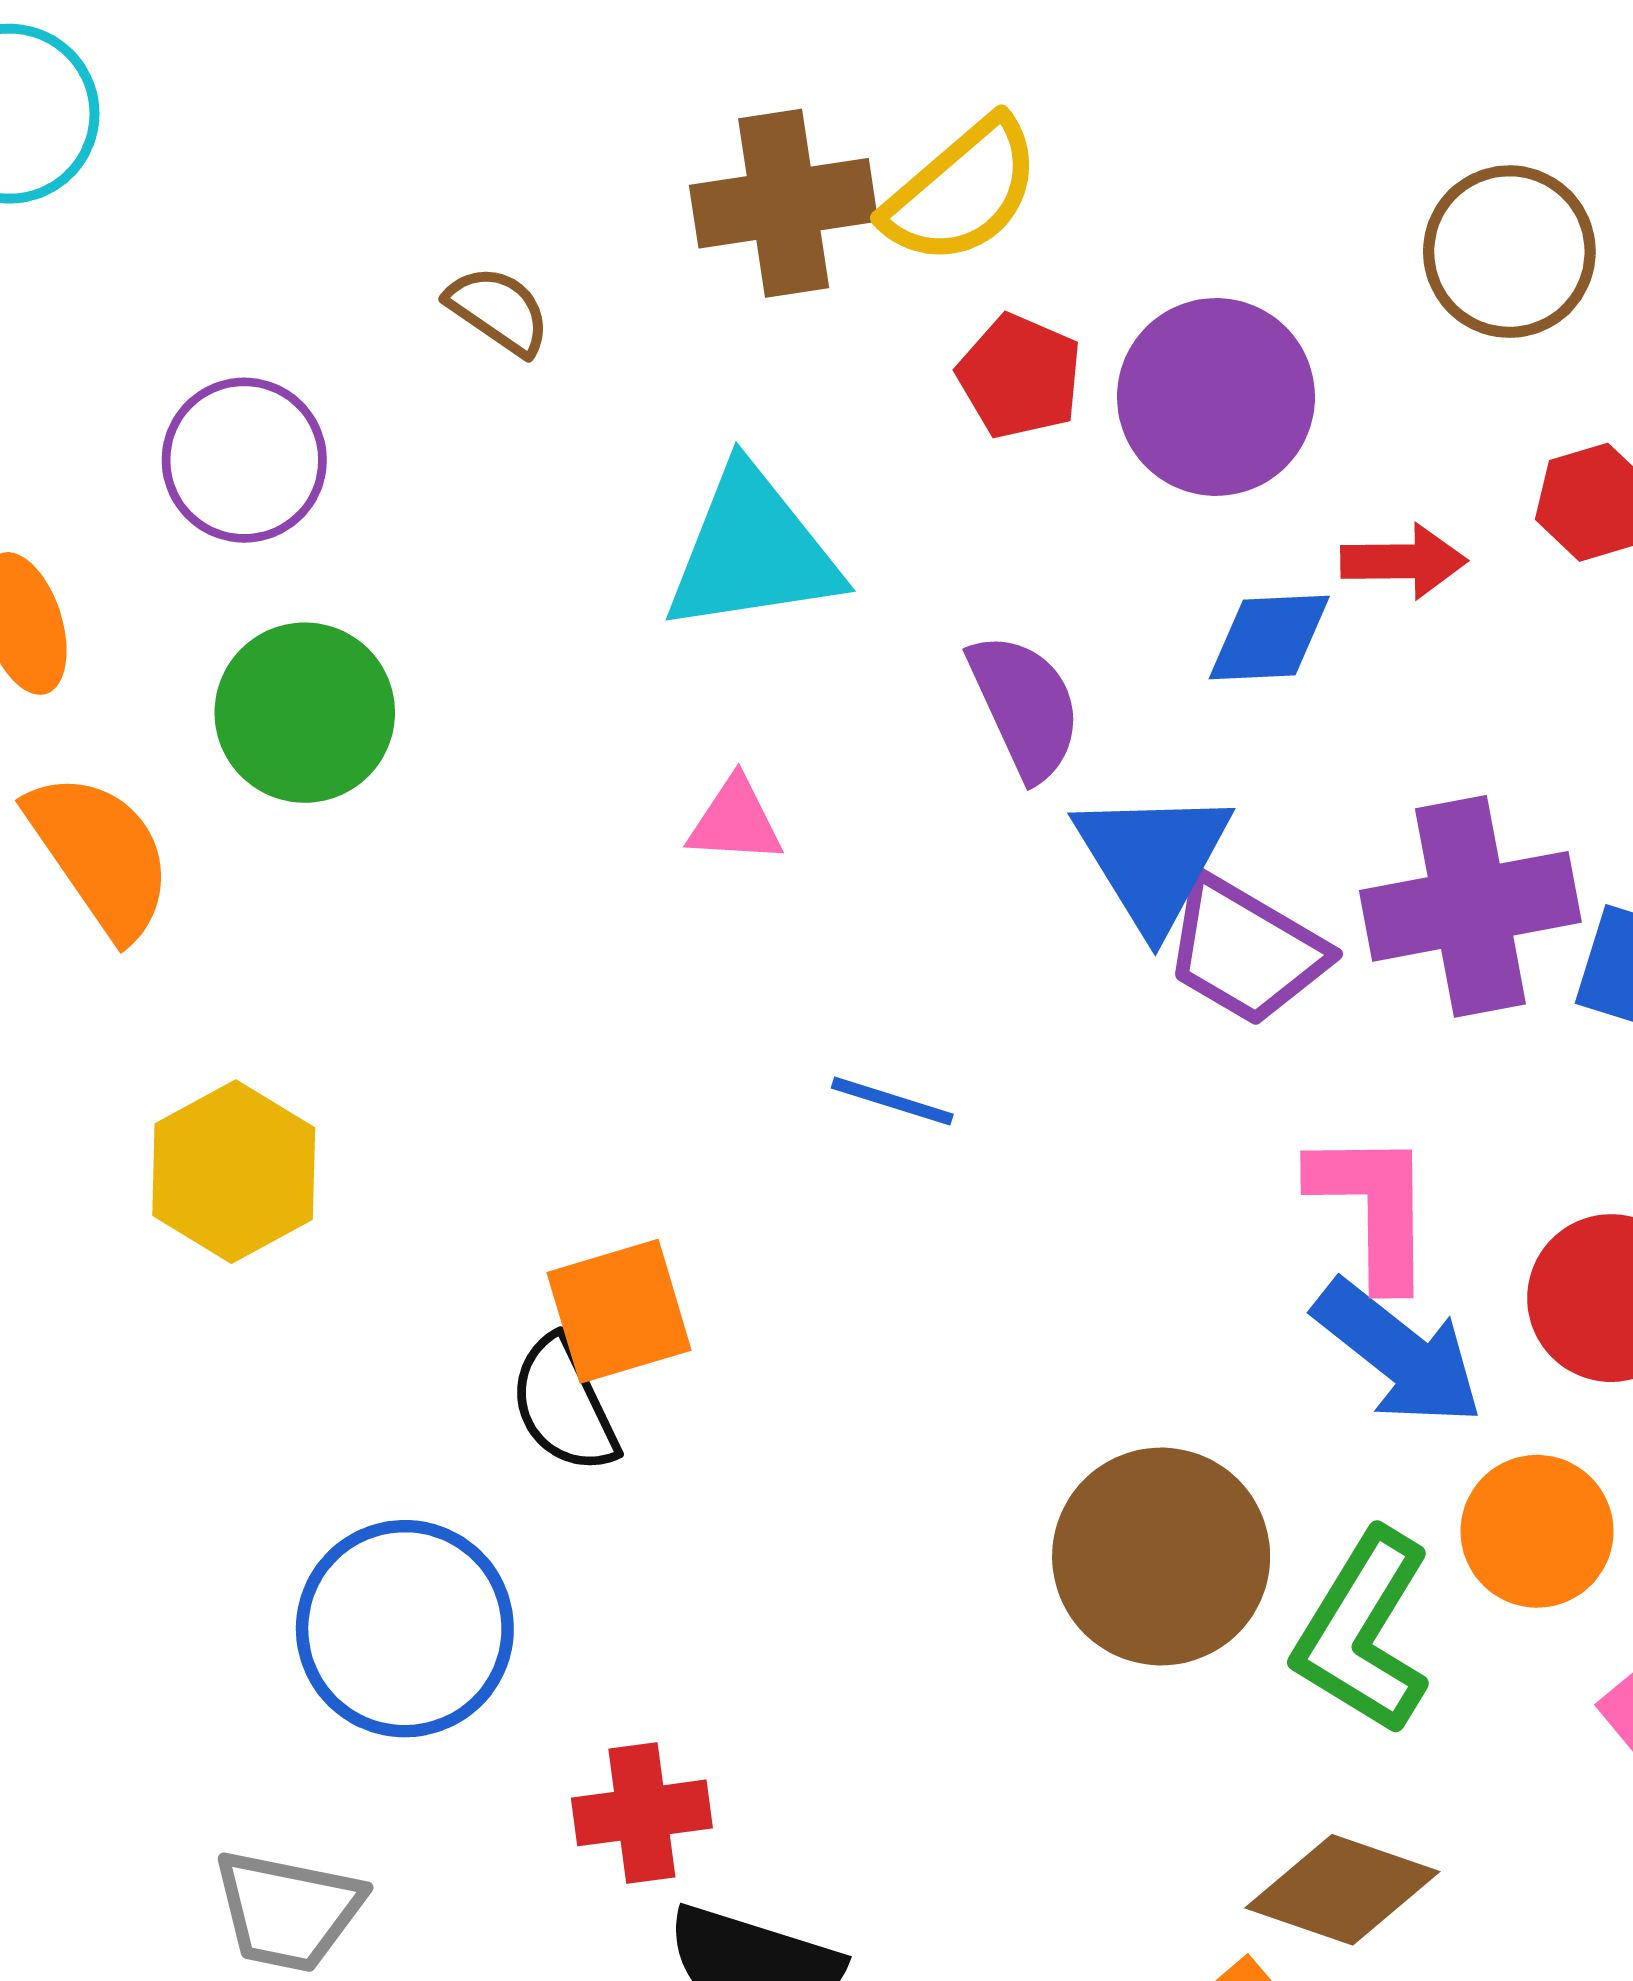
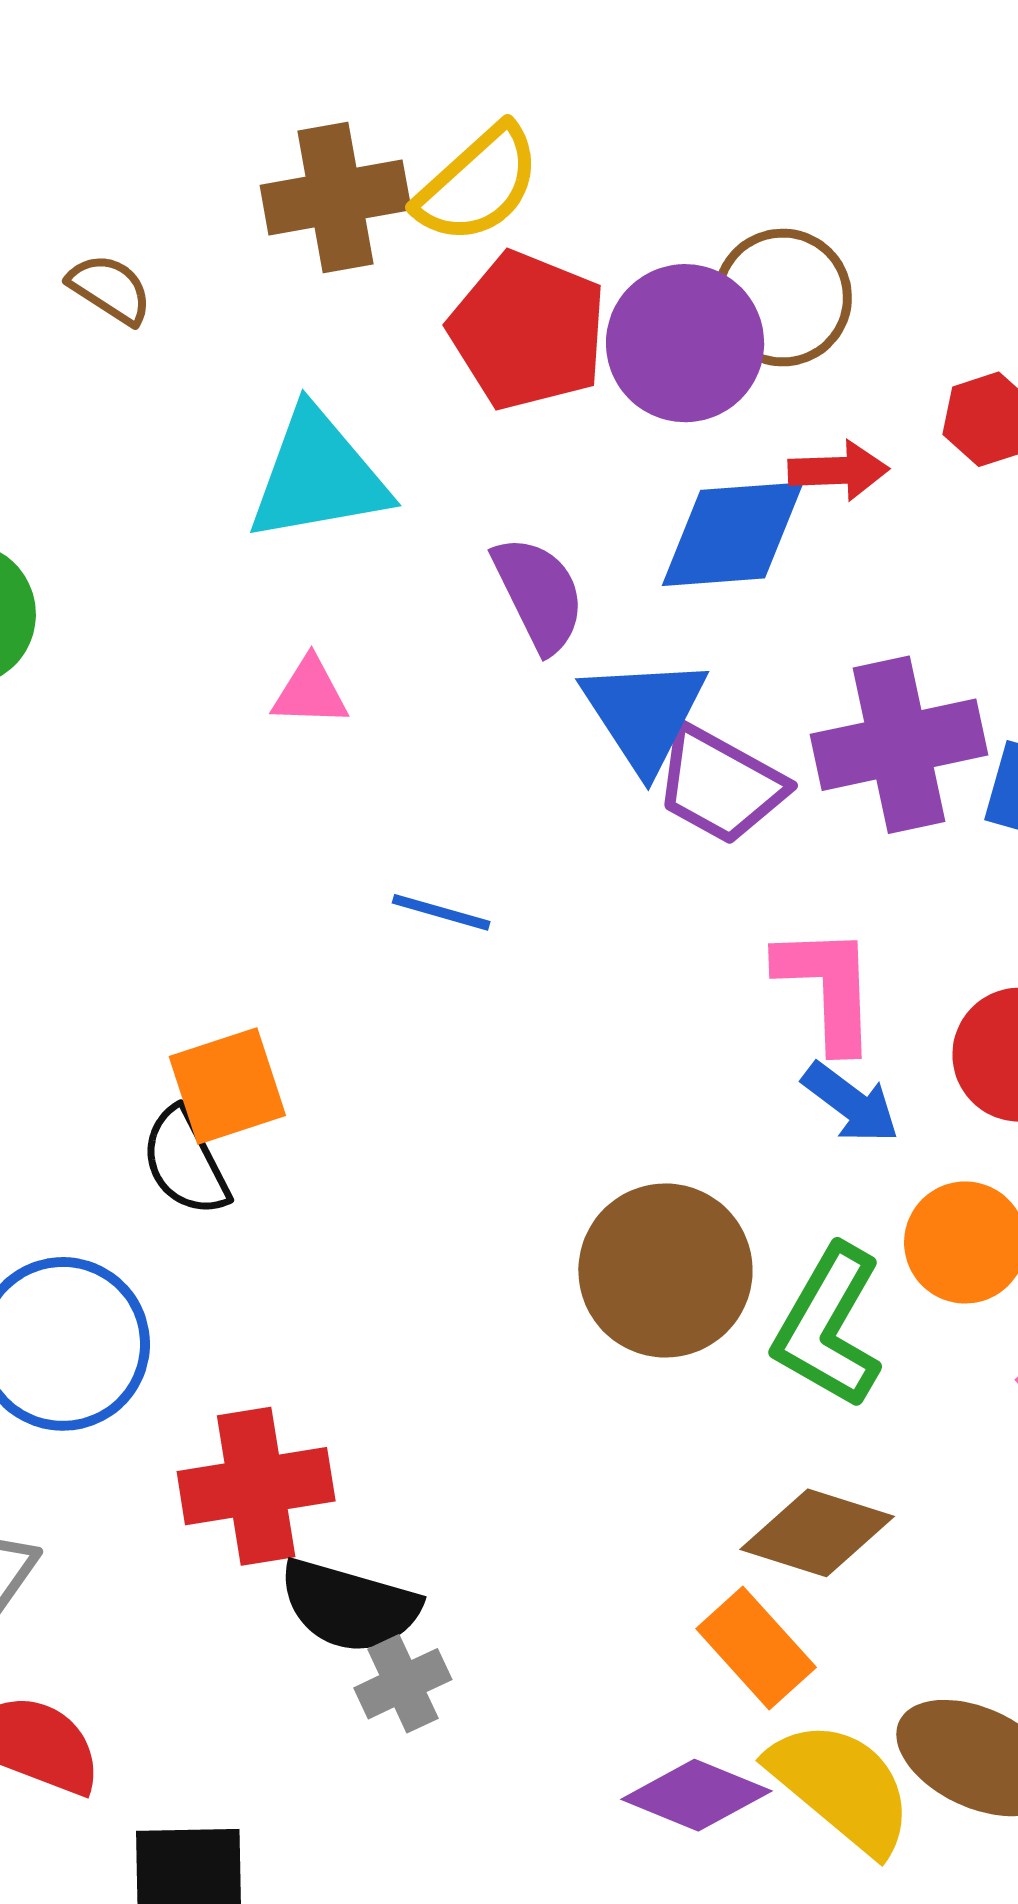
brown circle: (1509, 252) -> (783, 298), moved
red pentagon: (1020, 376) -> (528, 331), size x1.6
blue diamond: (1269, 638) -> (733, 534), size x1.5
blue arrow: (1398, 1353) -> (851, 1103), size x0.7
red cross: (642, 1813) -> (256, 1486), size x1.4

